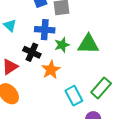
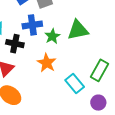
black cross: (32, 52) -> (15, 44), moved

